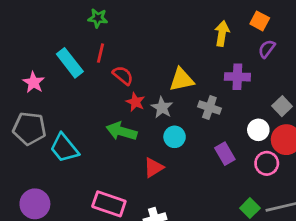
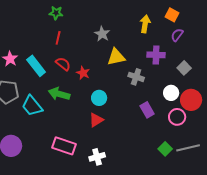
cyan rectangle: (70, 63) -> (36, 66), moved
red semicircle: (123, 75) -> (63, 64), moved
gray square: (282, 106) -> (184, 68), moved
gray star: (162, 108) -> (102, 34), moved
green arrow: (121, 131) -> (59, 94), moved
cyan circle: (175, 137) -> (99, 98), moved

